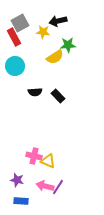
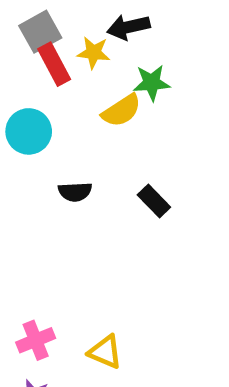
red rectangle: (14, 37) -> (54, 64), moved
black rectangle: (58, 96) -> (154, 201), moved
pink cross: (34, 156) -> (36, 340), moved, turned -35

